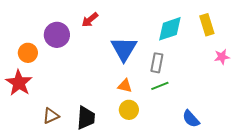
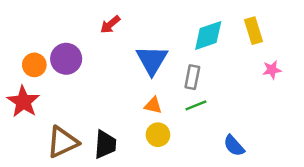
purple circle: (57, 35) -> (66, 59), moved
brown triangle: (51, 116) -> (62, 142), size x1.6

